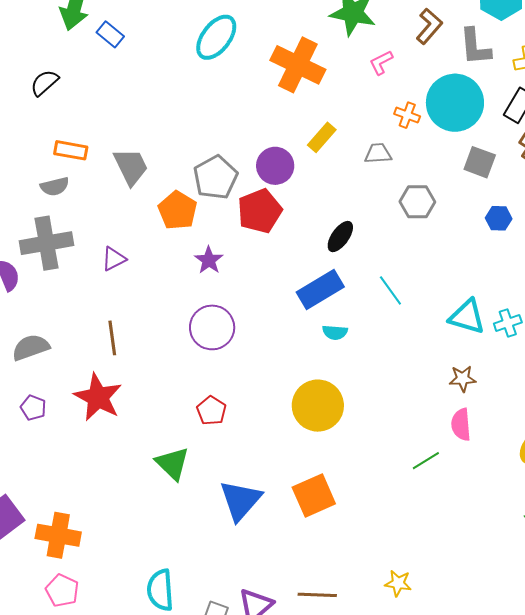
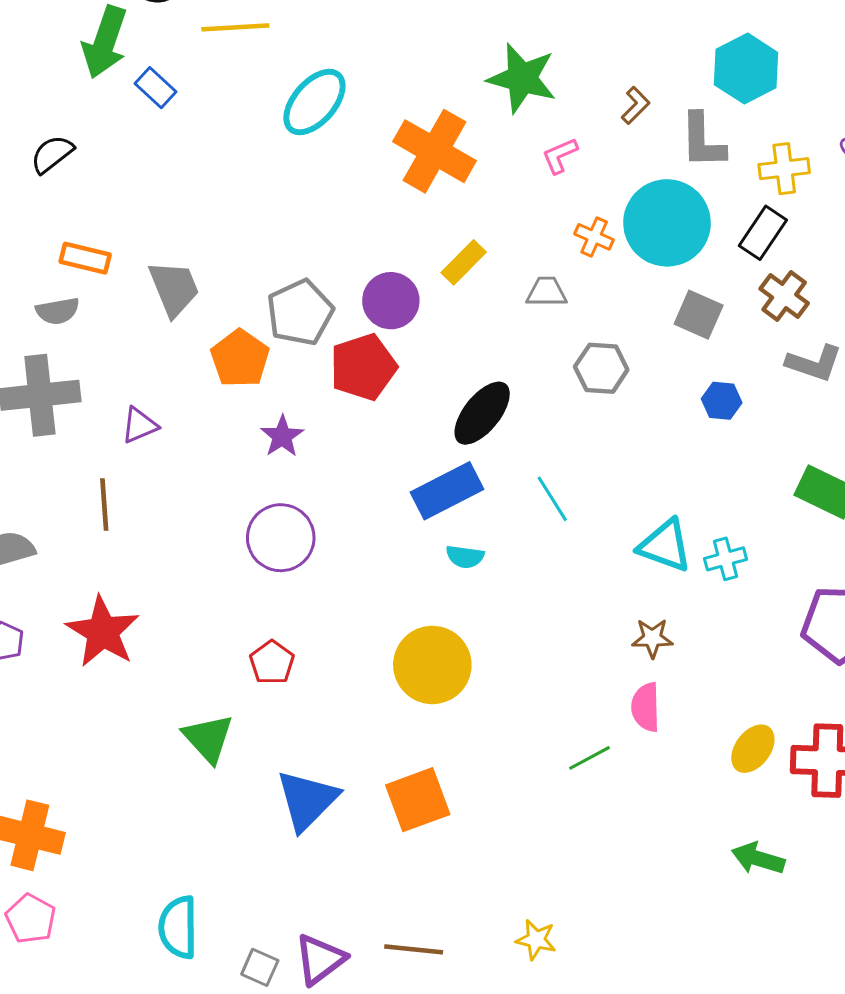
brown L-shape: (429, 26) -> (636, 105), size x0.7
black ellipse: (340, 237) -> (482, 413), size x1.4
brown line: (112, 338) -> (104, 505), moved

